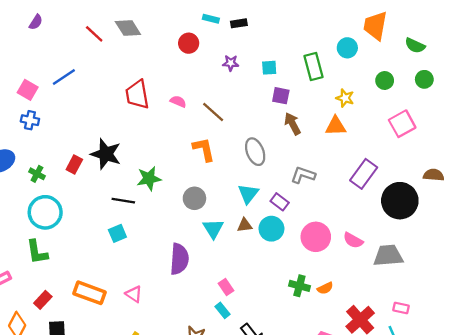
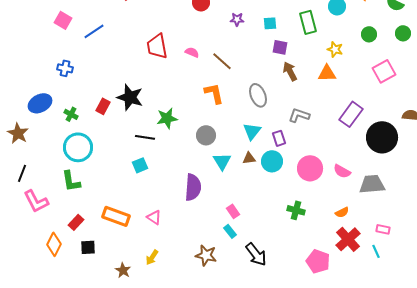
pink square: (28, 90) -> (63, 20), moved
purple rectangle: (280, 202) -> (279, 138), turned 35
orange semicircle: (325, 288) -> (342, 212), moved

